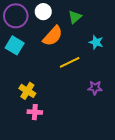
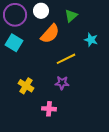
purple star: (95, 88) -> (62, 83), moved
pink cross: (35, 112) -> (49, 109), moved

